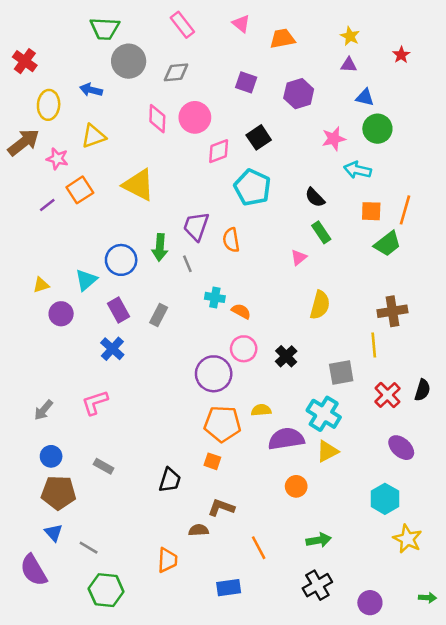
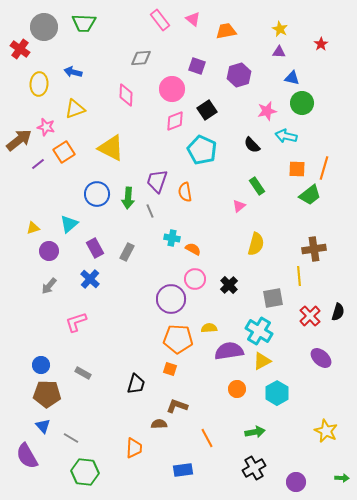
pink rectangle: (182, 25) -> (160, 20), moved
gray circle: (129, 61) -> (44, 27), moved
pink circle: (195, 117) -> (172, 89), moved
brown arrow: (24, 142) -> (19, 140), moved
black semicircle: (315, 197) -> (252, 145), moved
blue circle: (121, 260) -> (97, 194), moved
gray arrow: (44, 410) -> (49, 286), moved
cyan hexagon: (385, 499) -> (277, 393), moved

